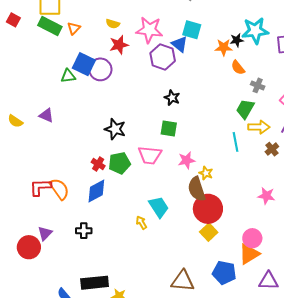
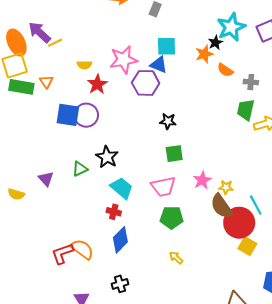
green triangle: (68, 76) -> (80, 169), moved
purple triangle: (46, 115) -> (46, 179), turned 42
black star: (115, 129) -> (107, 157), moved, turned 30
cyan line: (236, 142) -> (256, 205), moved
green pentagon: (119, 163) -> (172, 217), moved, turned 30
cyan trapezoid: (159, 207) -> (122, 188), moved

